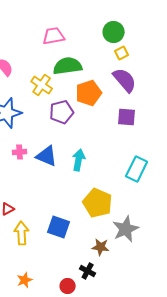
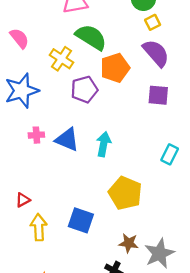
green semicircle: (68, 66) -> (91, 37), turned 40
cyan rectangle: (137, 169) -> (170, 154), size x0.7
gray star: (126, 229) -> (159, 253), moved

